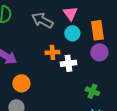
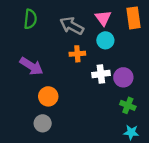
orange rectangle: (97, 30) -> (133, 18), moved
orange cross: (52, 52) -> (77, 54), moved
purple circle: (99, 52) -> (123, 77), moved

